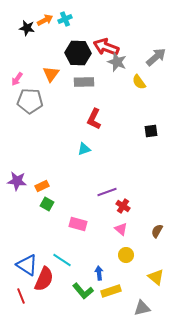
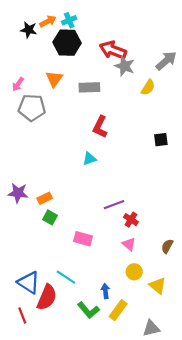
black hexagon: (78, 53) -> (67, 43), moved
yellow semicircle: (139, 82) -> (148, 87), turned -112
yellow triangle: (156, 277) -> (158, 286), moved
yellow rectangle: (111, 291) -> (118, 310), turned -36

